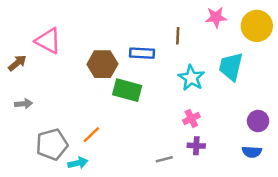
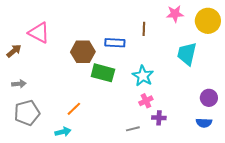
cyan star: (191, 78) -> (143, 76), moved
pink cross: (191, 119) -> (146, 101), moved
gray pentagon: (52, 144) -> (27, 113), moved

